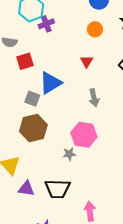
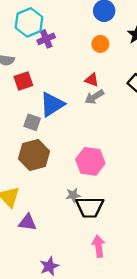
red triangle: (87, 61) -> (92, 80), turned -40
gray arrow: (94, 98) -> (94, 97), moved, turned 72
gray star: (69, 154) -> (73, 195), moved
black trapezoid: (58, 189) -> (90, 207), moved

